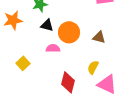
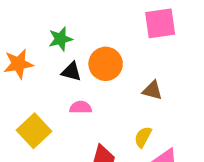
orange circle: (69, 32) -> (106, 64), moved
yellow square: (23, 63) -> (34, 131), size x1.5

